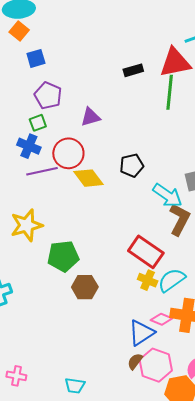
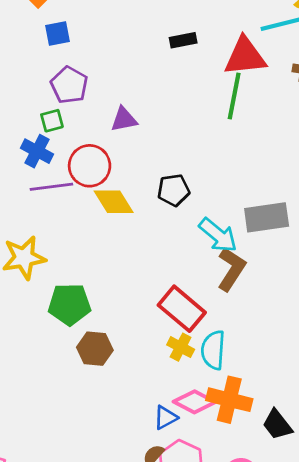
black rectangle: (133, 70) -> (183, 40), moved
cyan semicircle: (172, 280) -> (213, 350), turned -56
pink diamond: (161, 319) -> (194, 402), size x1.4
blue triangle: (141, 333) -> (166, 417), size x0.7

